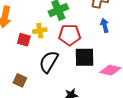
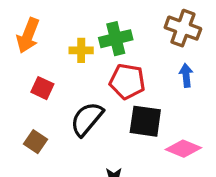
yellow cross: (40, 31) -> (81, 50), moved
red square: (24, 40) -> (42, 88), moved

